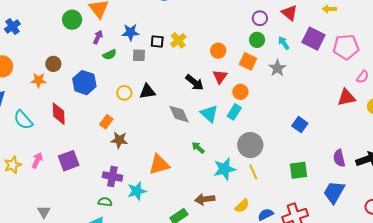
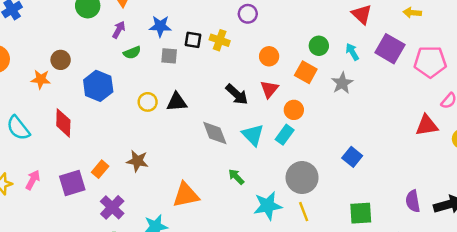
purple circle: (260, 18) -> (248, 14), moved
yellow cross: (178, 40) -> (220, 40), turned -35
orange rectangle: (106, 122) -> (100, 169), moved
blue square: (300, 125) -> (352, 157), moved
purple cross: (112, 176) -> (112, 207), moved, turned 30

